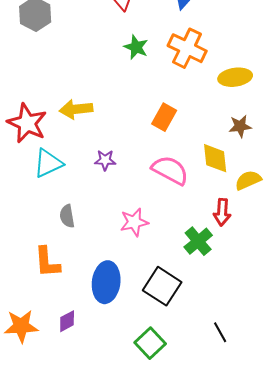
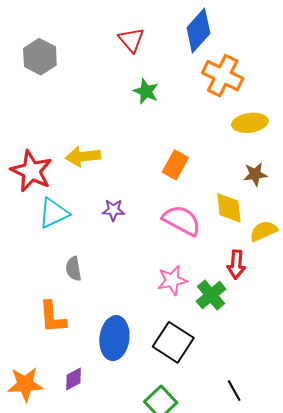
orange cross: (187, 48) -> (223, 76), moved
pink star: (134, 222) -> (172, 280), moved

